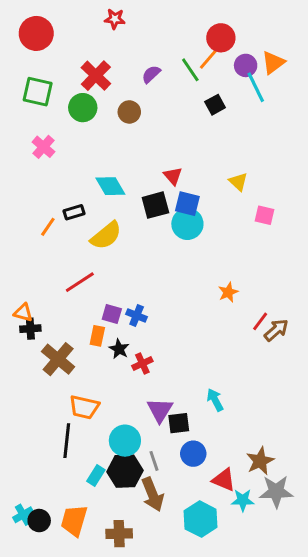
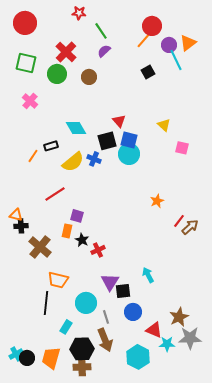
green line: (190, 70) -> (101, 31), moved
blue cross: (137, 316) -> (94, 159), moved
black hexagon: (125, 471) -> (82, 349), moved

